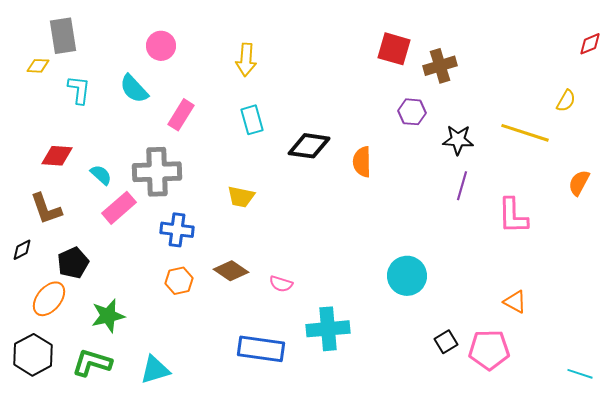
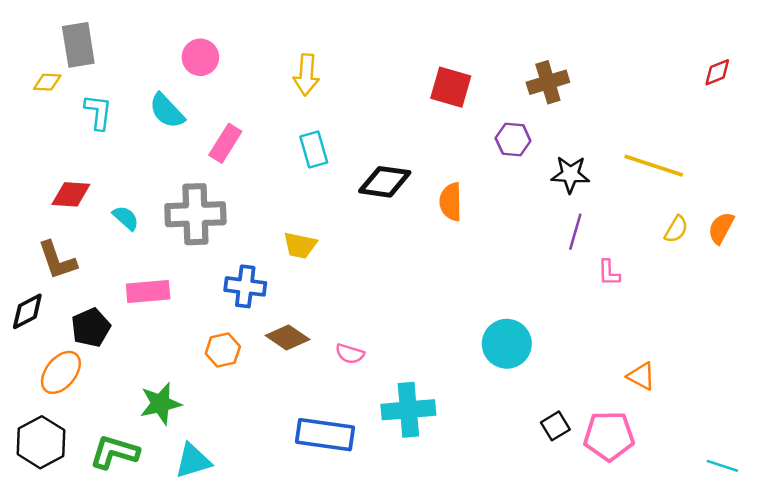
red diamond: (590, 44) -> (717, 72), moved
red square: (394, 49) -> (451, 87), moved
yellow semicircle: (566, 101) -> (676, 229), moved
pink rectangle: (119, 208) -> (148, 291), moved, turned 36
pink L-shape: (513, 216) -> (609, 273), moved, size x0.6
blue cross: (177, 230) -> (245, 286), moved
black diamond: (22, 250) -> (27, 311), size x1.4
green star: (108, 316) -> (161, 404), moved

